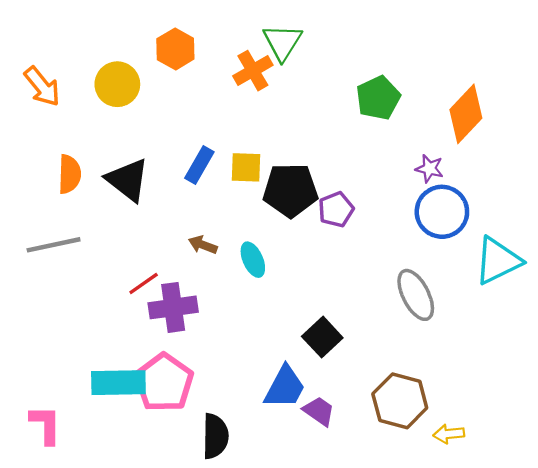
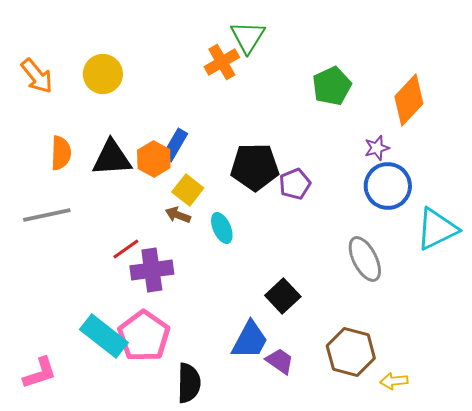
orange hexagon: (175, 49) -> (154, 159), moved
yellow square: (246, 167) -> (188, 190), moved, turned 36
purple star: (429, 169) -> (377, 148), turned -30
black triangle: (128, 180) -> (112, 158), turned -42
cyan rectangle: (118, 383) -> (104, 336), turned 39
pink L-shape: (46, 425) -> (40, 373), turned 72

